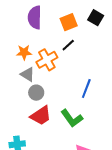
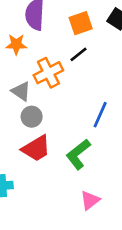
orange star: (24, 52) -> (16, 44), moved
green L-shape: (72, 118) -> (78, 154), turned 85

